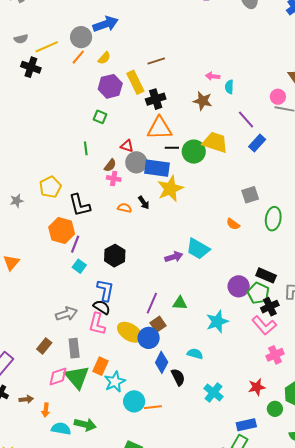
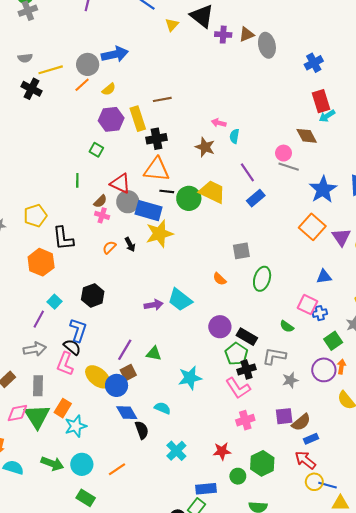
red triangle: (127, 146) -> (120, 183), size x1.5
orange semicircle: (125, 208) -> (109, 247), turned -64
purple line: (75, 244) -> (39, 319), moved
purple circle: (239, 286) -> (220, 327), moved
blue diamond: (162, 362) -> (127, 413), turned -65
cyan circle: (134, 401) -> (82, 464), moved
orange line: (153, 407) -> (117, 469), moved, turned -36
green arrow: (85, 425) -> (52, 464), moved

